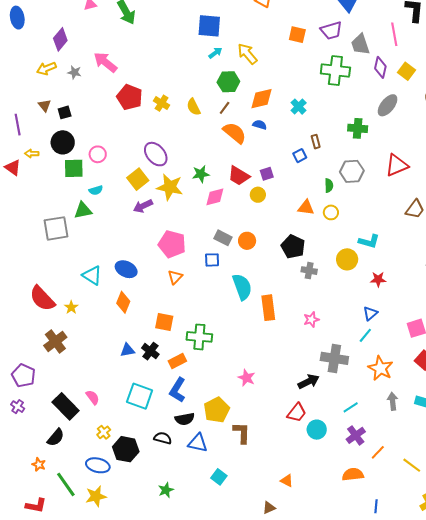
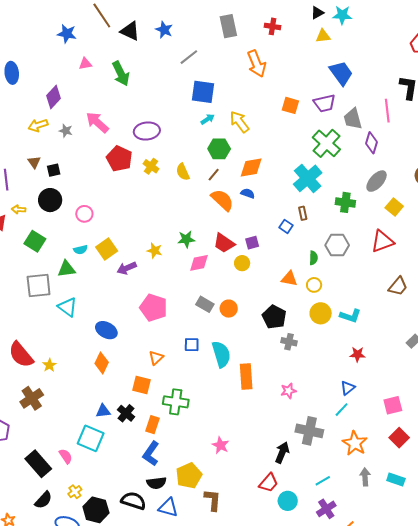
green cross: (335, 70) -> (326, 143), turned 32
yellow square: (406, 71) -> (394, 207), moved
cyan cross: (299, 107) -> (308, 178), moved, size x1.8
purple ellipse: (156, 154) -> (147, 131), moved, turned -60
blue square: (300, 156) -> (286, 226), turned -32
green square: (74, 168) -> (35, 241), moved, turned 30
yellow square: (138, 179) -> (107, 249), moved
yellow star: (170, 187) -> (155, 251), size x0.6
yellow circle: (347, 259) -> (321, 313), moved
blue square: (212, 260) -> (192, 345), moved
cyan triangle: (92, 275) -> (68, 307), moved
orange triangle: (175, 277) -> (156, 358), moved
orange rectangle: (177, 361) -> (152, 425), turned -48
black arrow: (309, 382) -> (282, 453), turned -45
cyan square: (140, 396) -> (91, 438), moved
black semicircle: (56, 437) -> (43, 500), moved
black semicircle: (163, 438) -> (133, 501), size x1.4

